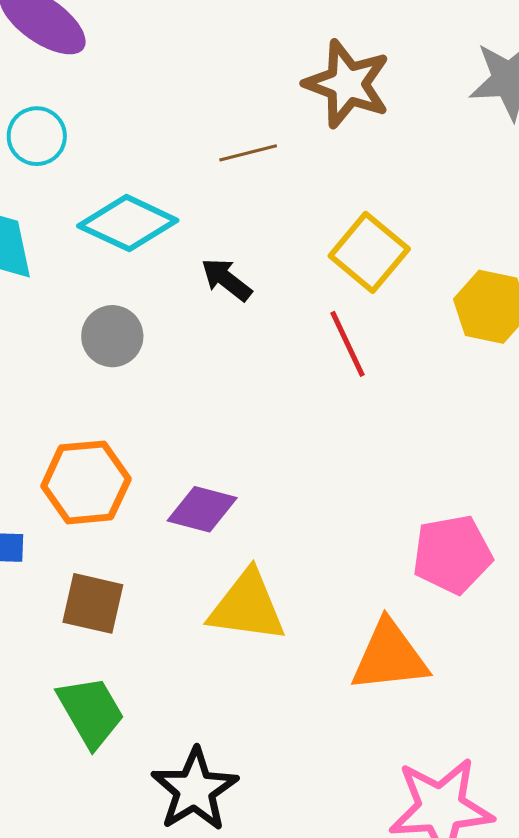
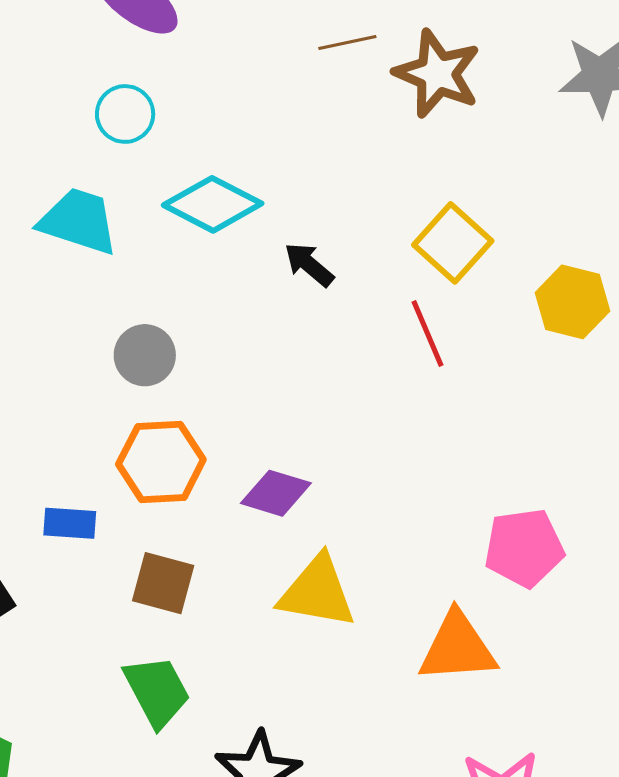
brown line: (248, 153) -> (347, 43), moved
gray circle: (112, 336) -> (145, 355), moved

